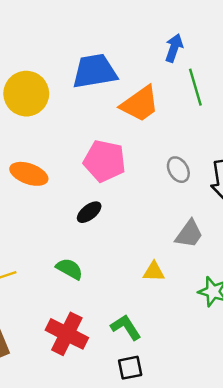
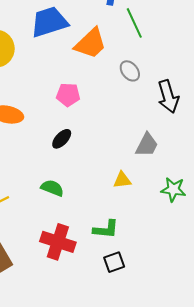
pink pentagon: (104, 161) -> (68, 95), size x0.7
gray ellipse: (178, 170) -> (130, 71), moved
green L-shape: (126, 327) -> (106, 229), turned 136

